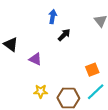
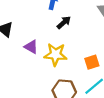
yellow star: (41, 91) -> (55, 54), moved, size x1.5

